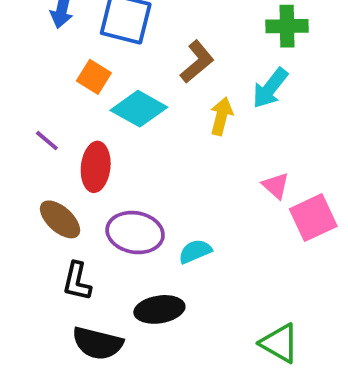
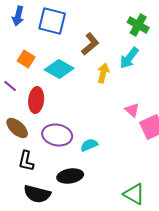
green cross: (287, 26) -> (138, 25), turned 30
orange square: (94, 77) -> (26, 59), moved

